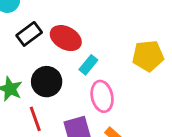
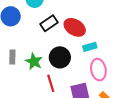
cyan rectangle: (88, 65) -> (90, 47), turned 32

